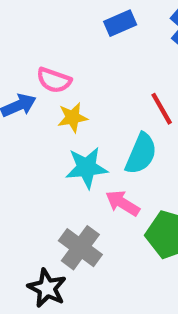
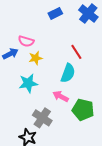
cyan star: (87, 168) -> (28, 83), moved

